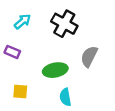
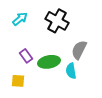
purple rectangle: (12, 52) -> (26, 56), moved, turned 32
cyan semicircle: (65, 97) -> (71, 71), moved

